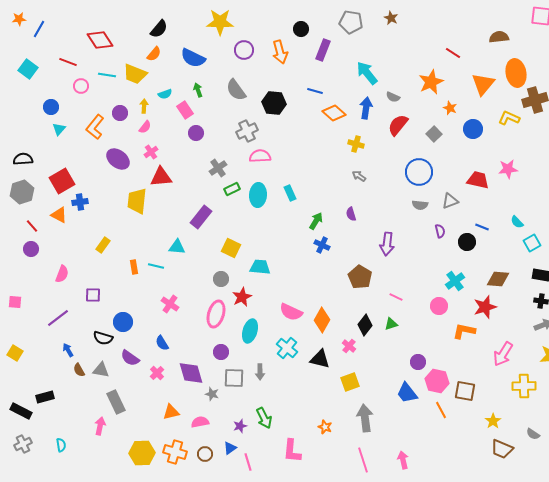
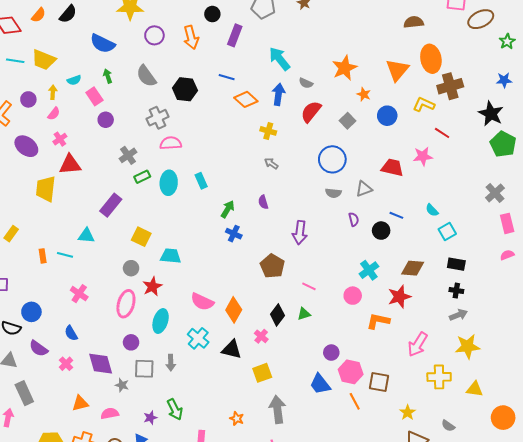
red line: (453, 53) -> (442, 133), moved
orange semicircle: (154, 54) -> (39, 15), moved

